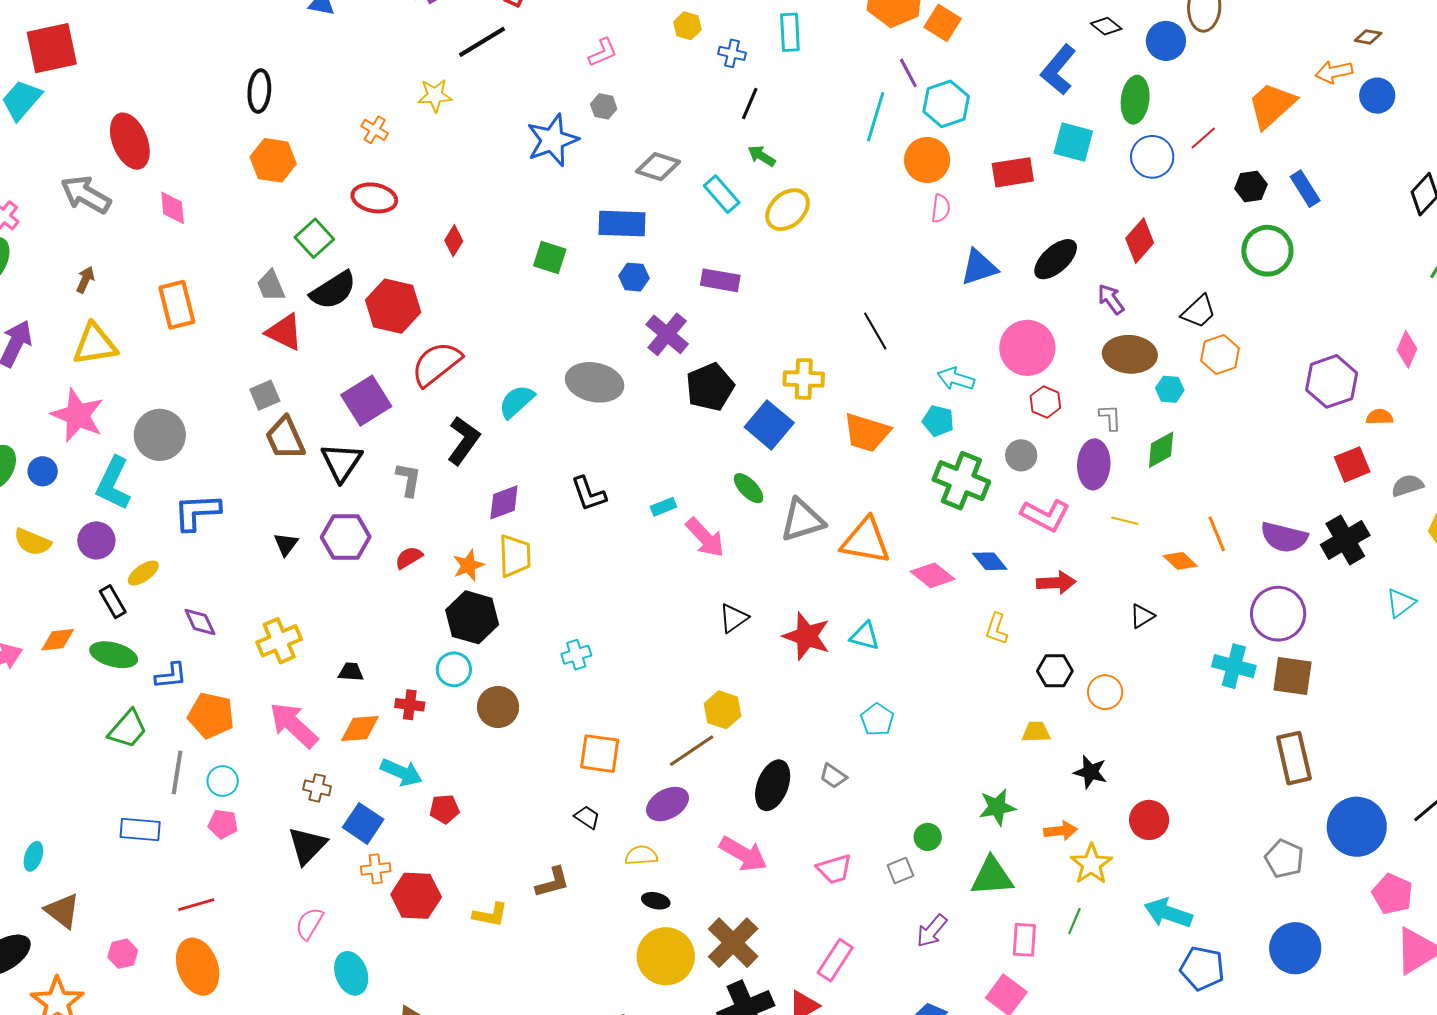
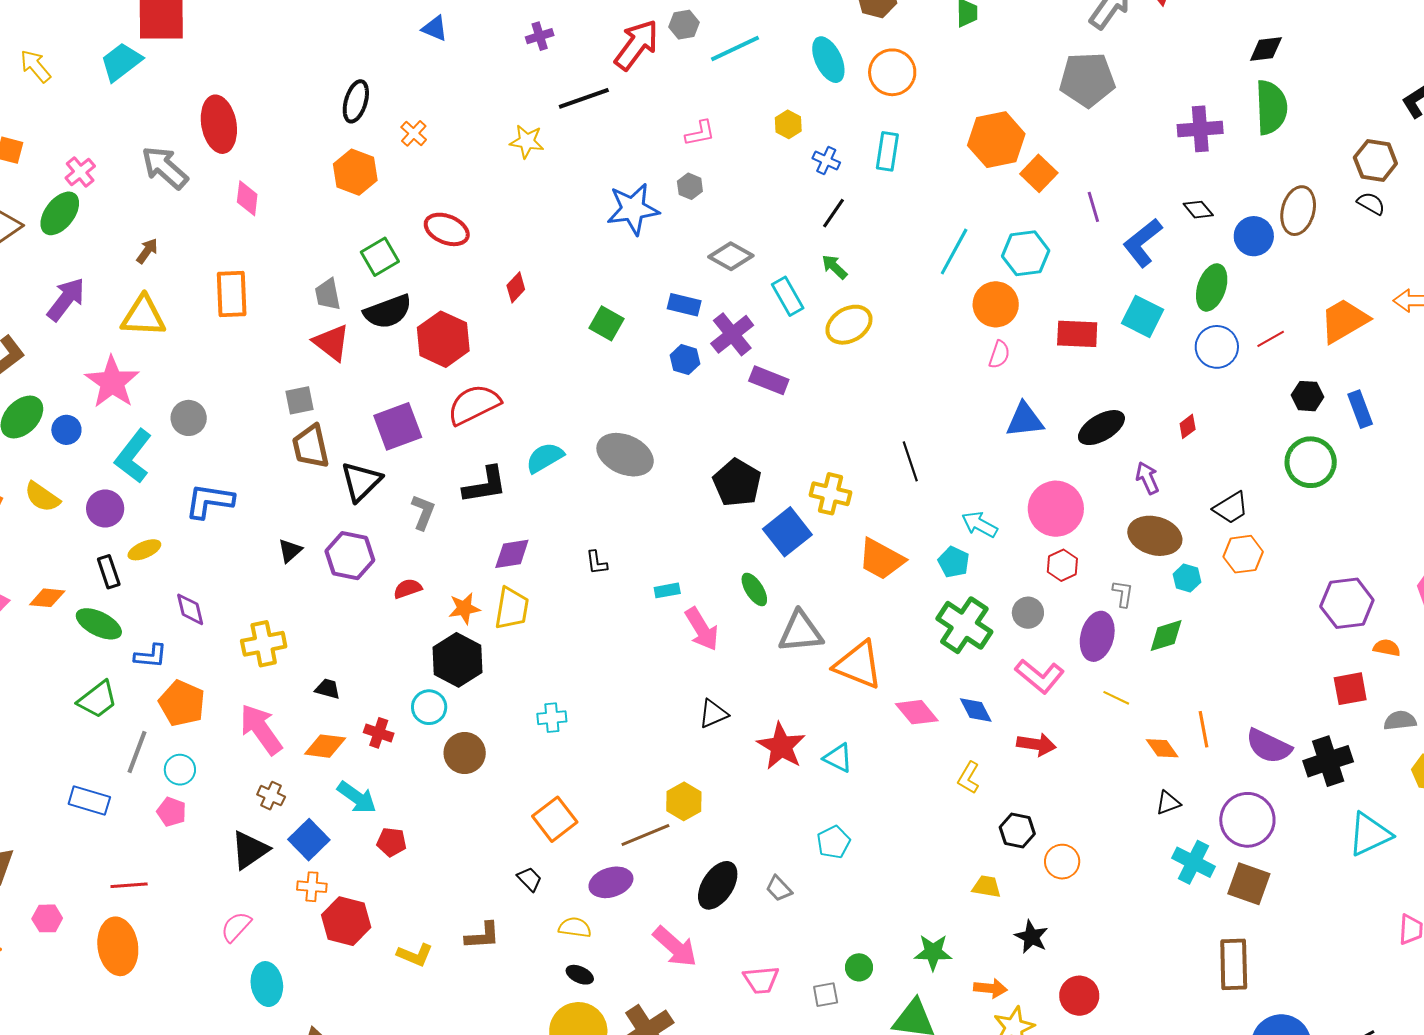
purple line: (908, 73) -> (1093, 207), moved
orange cross: (375, 130) -> (414, 133), moved
blue rectangle: (622, 224) -> (684, 305), size x0.7
red diamond: (1140, 241) -> (1188, 426), size x0.6
purple cross: (667, 334) -> (732, 334), moved
black pentagon: (710, 387) -> (737, 483), turned -30
gray circle: (160, 435) -> (189, 418), size x0.7
black L-shape: (464, 440) -> (485, 485), turned 33
black L-shape: (589, 494) -> (597, 563), size x0.7
cyan triangle: (1401, 603) -> (1370, 834), size x1.5
black triangle: (1142, 616) -> (1168, 803), moved
orange square: (600, 754) -> (555, 819), turned 33

